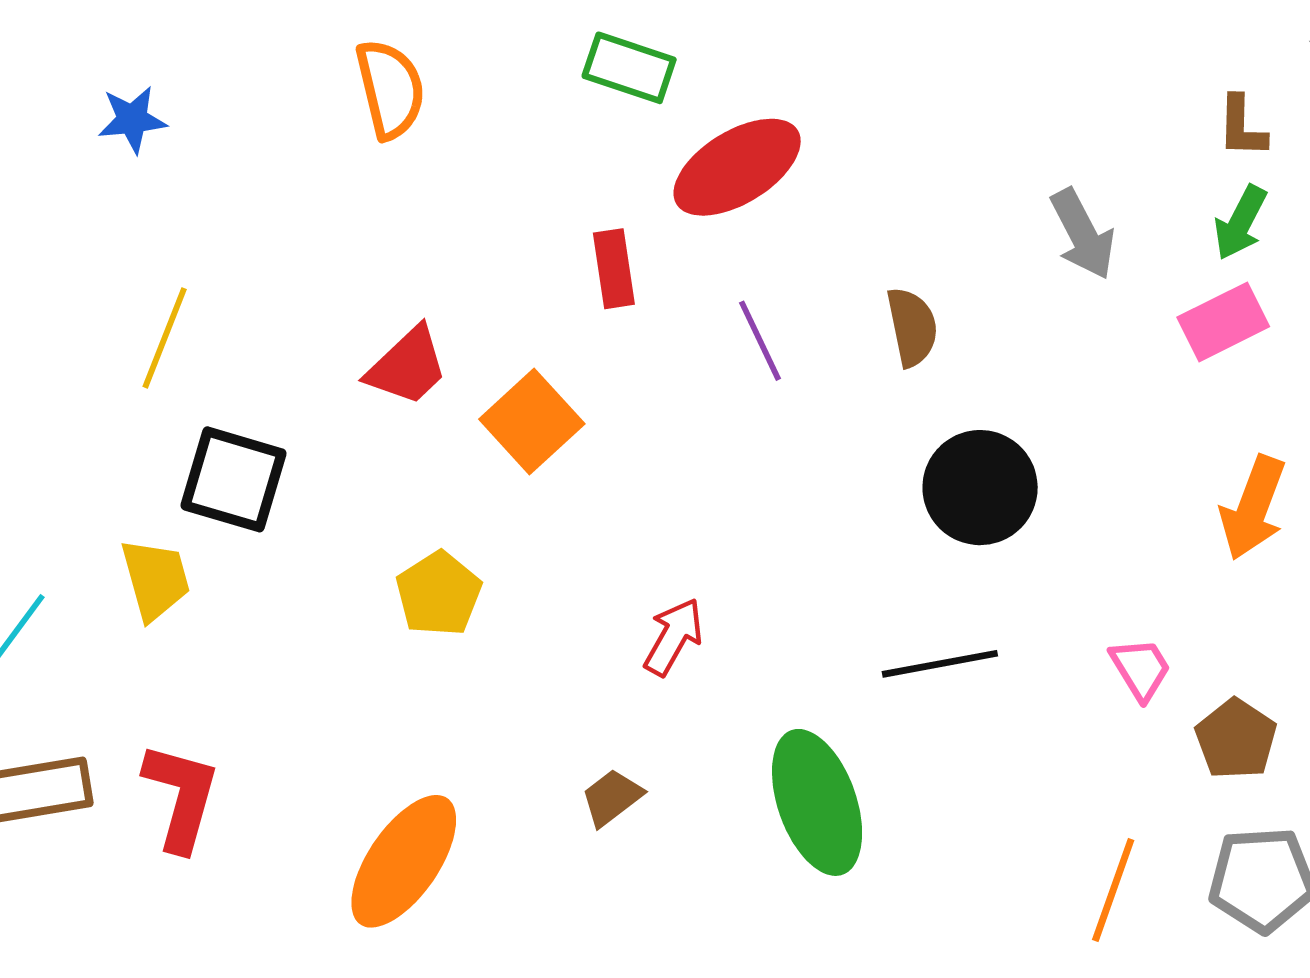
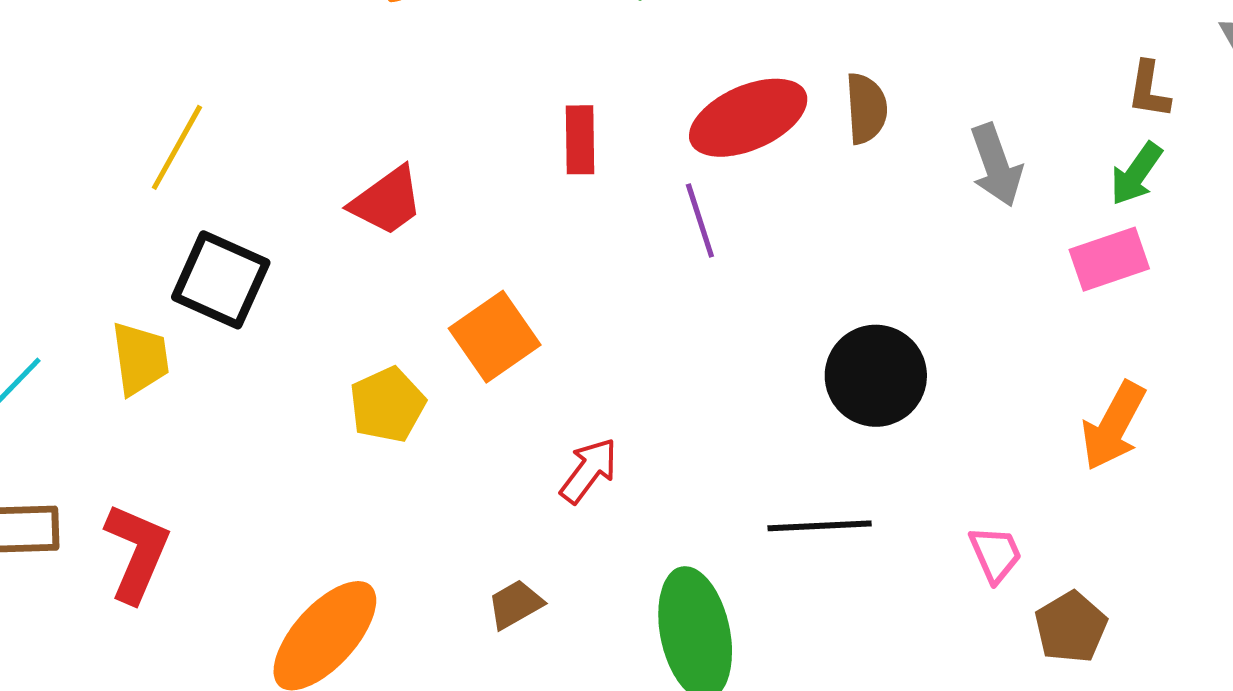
red ellipse: (737, 167) -> (748, 118), moved
brown semicircle: (912, 327) -> (866, 108), moved
orange square: (532, 422) -> (495, 337), moved

